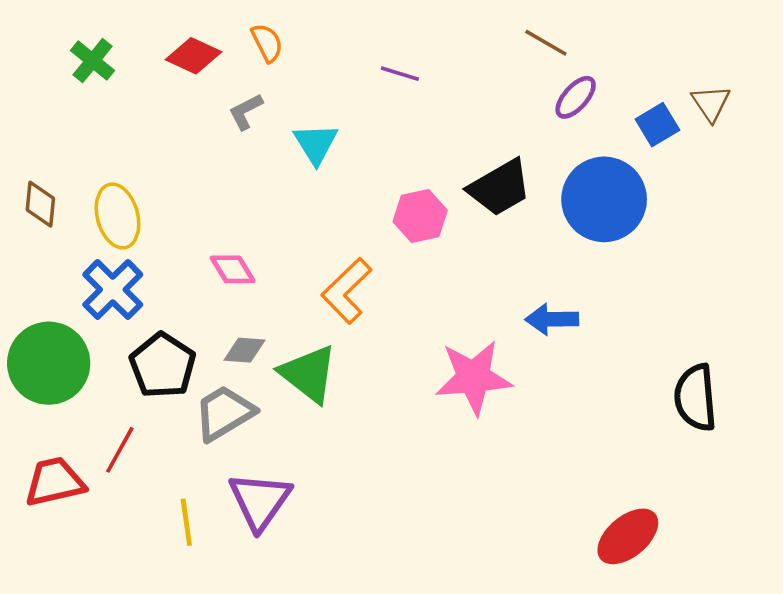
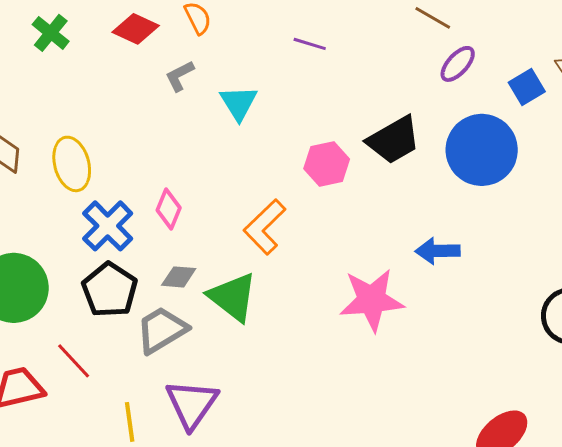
pink diamond: (233, 269) -> (169, 209), turned 54
blue cross: (113, 290) -> (108, 226), moved
red line: (120, 450) -> (74, 361), turned -72

